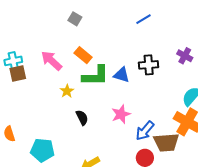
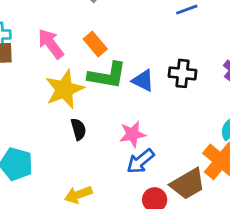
yellow star: (67, 91) -> (64, 89), size x2.0
blue arrow: (145, 131) -> (140, 161), moved
brown trapezoid: (166, 142) -> (188, 184), turned -36

